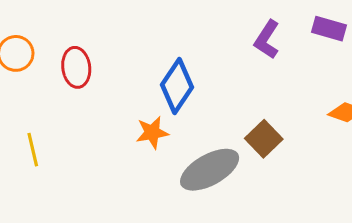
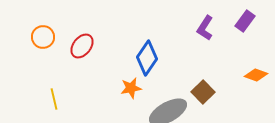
purple rectangle: (329, 29) -> (245, 21), turned -70
red ellipse: (76, 67) -> (82, 46), turned 45

